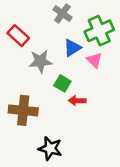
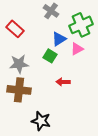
pink triangle: (94, 60) -> (77, 49), turned 48
gray star: (40, 61) -> (19, 64), moved
green square: (62, 83) -> (50, 56), moved

